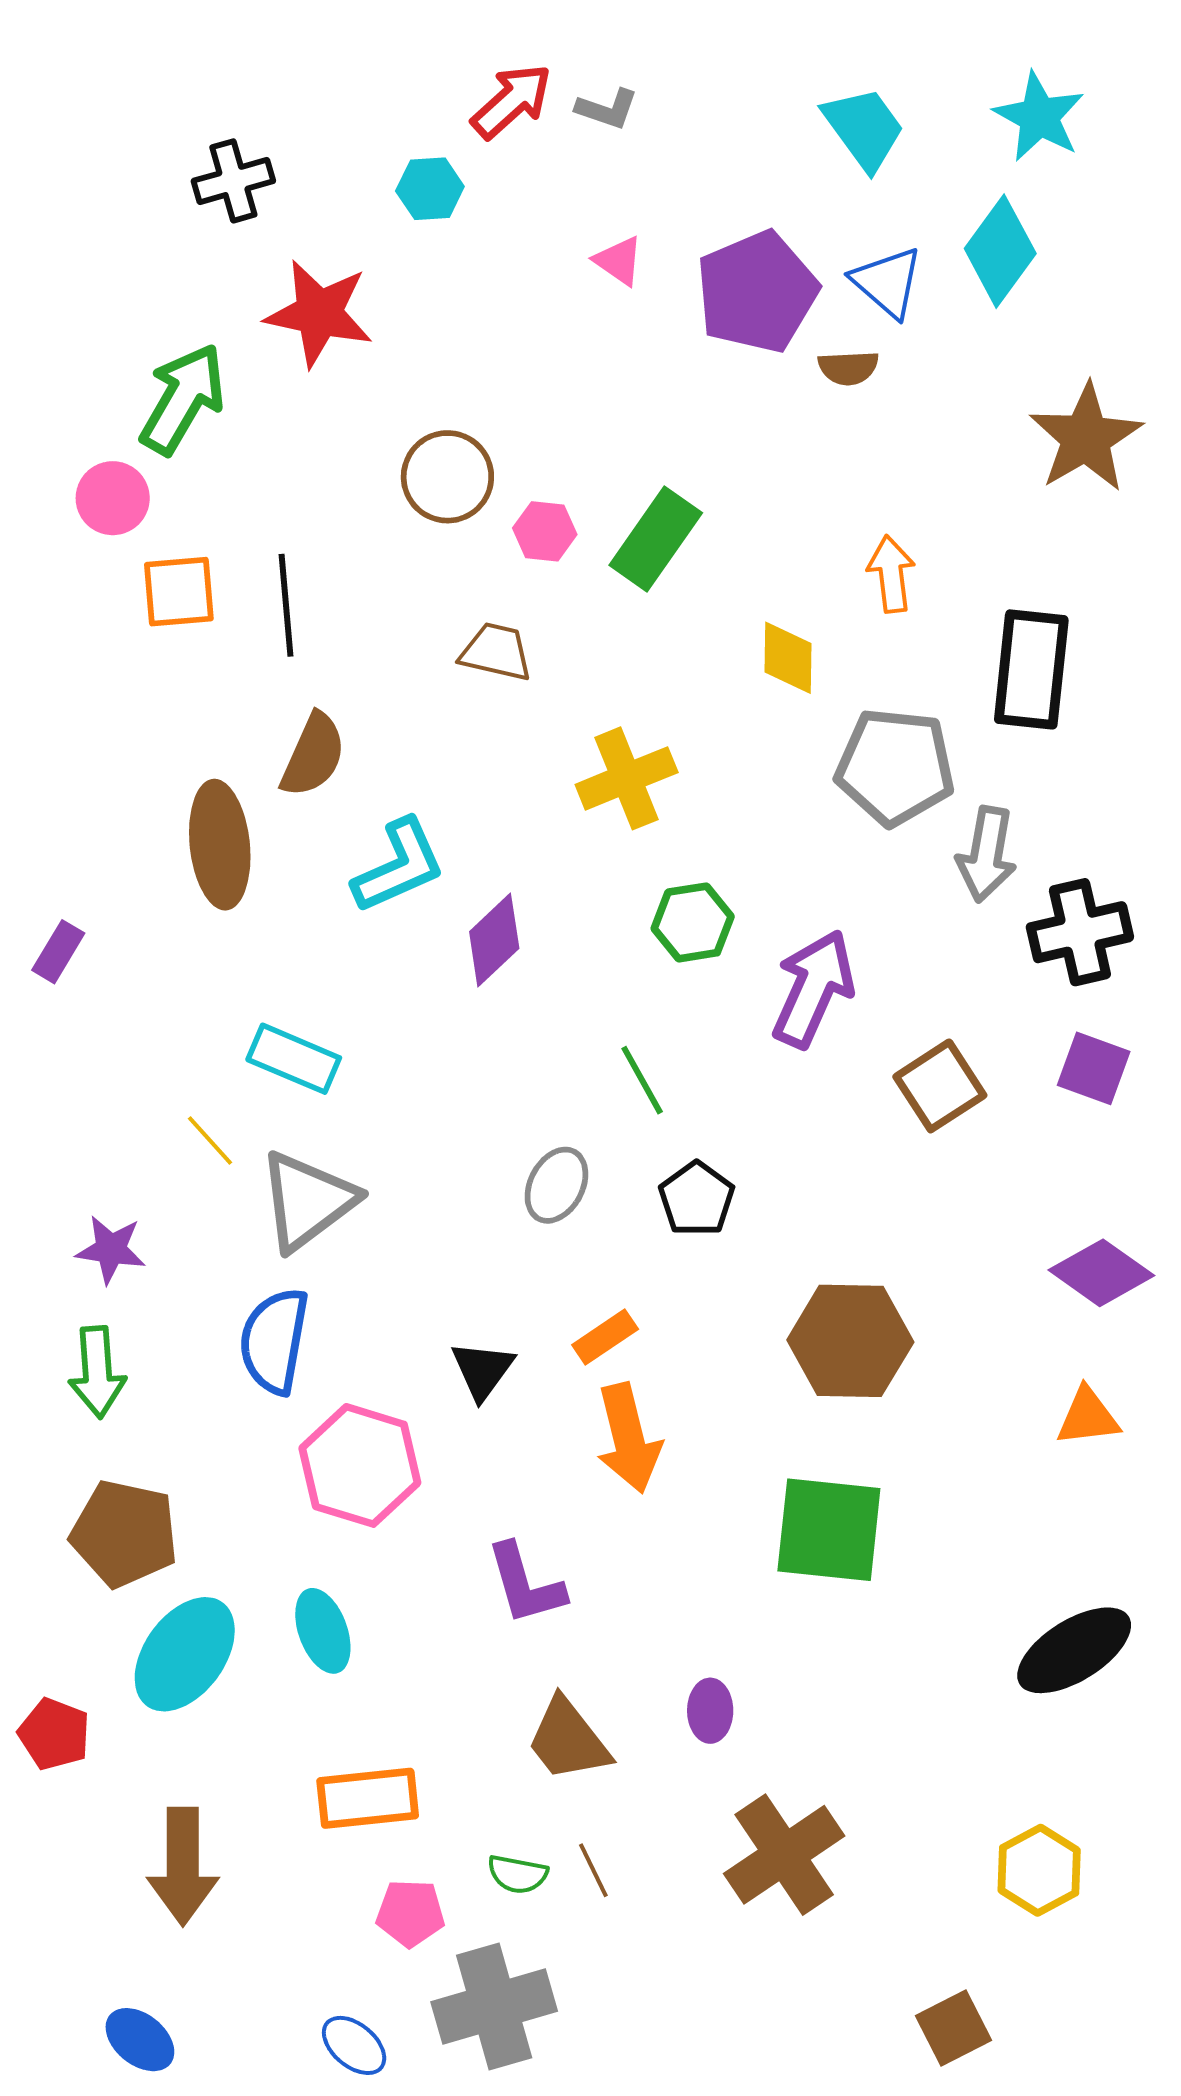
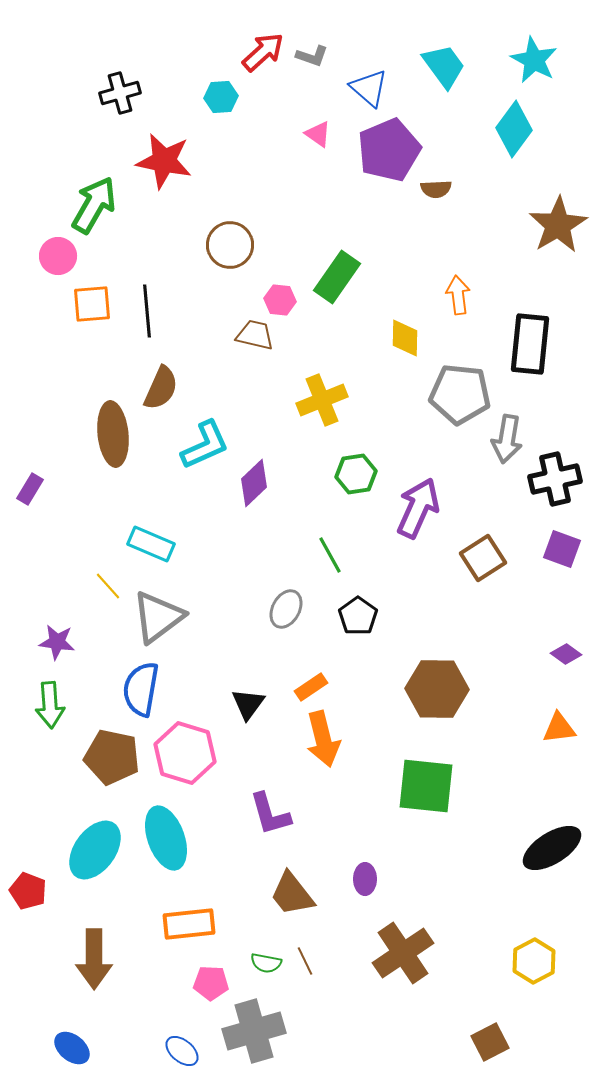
blue triangle: (887, 282) -> (369, 88), moved
pink hexagon: (545, 531) -> (280, 300), moved
purple diamond: (1101, 1273) -> (566, 654), size x0.6
brown pentagon: (124, 1534) -> (112, 757), moved
cyan ellipse: (323, 1631) -> (166, 838), size x1.5

